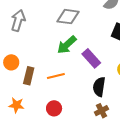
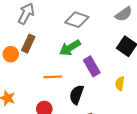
brown rectangle: (29, 76) -> (28, 44), moved
black semicircle: (99, 87) -> (77, 95), moved

